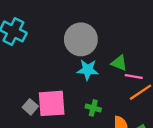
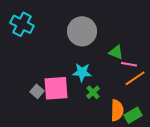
cyan star: (88, 70) -> (82, 72), moved
green cross: (93, 108) -> (93, 92), turned 32

